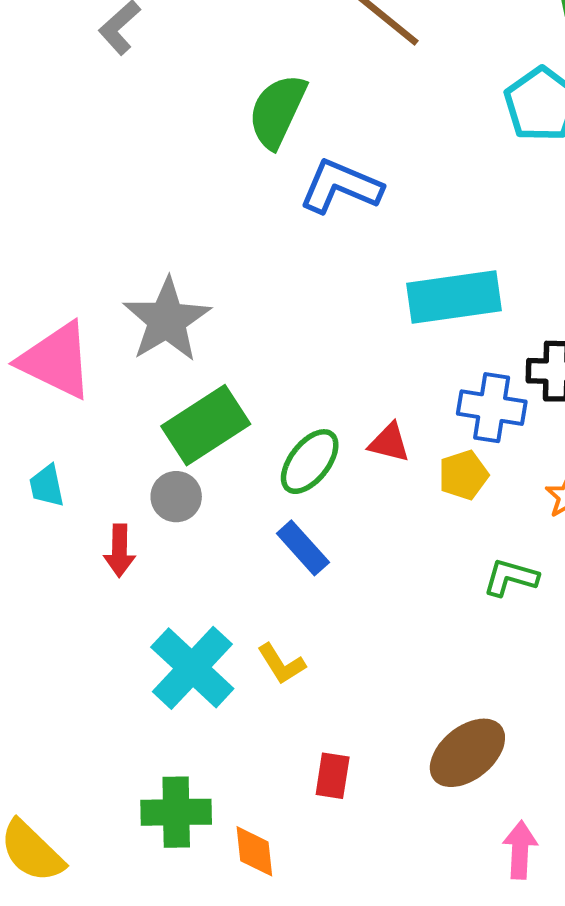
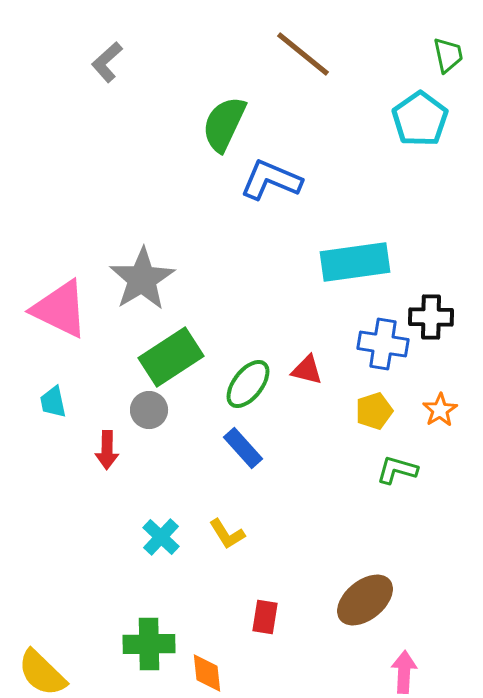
yellow pentagon: (463, 475) -> (374, 411), moved
cyan cross: (192, 668) -> (161, 537), size x0.6

